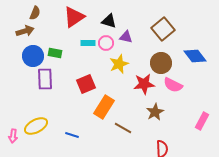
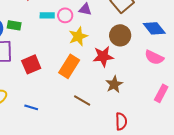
red square: (86, 84) -> (31, 64), moved
pink semicircle: (173, 85) -> (154, 57), moved
orange rectangle: (104, 107) -> (69, 66), moved

